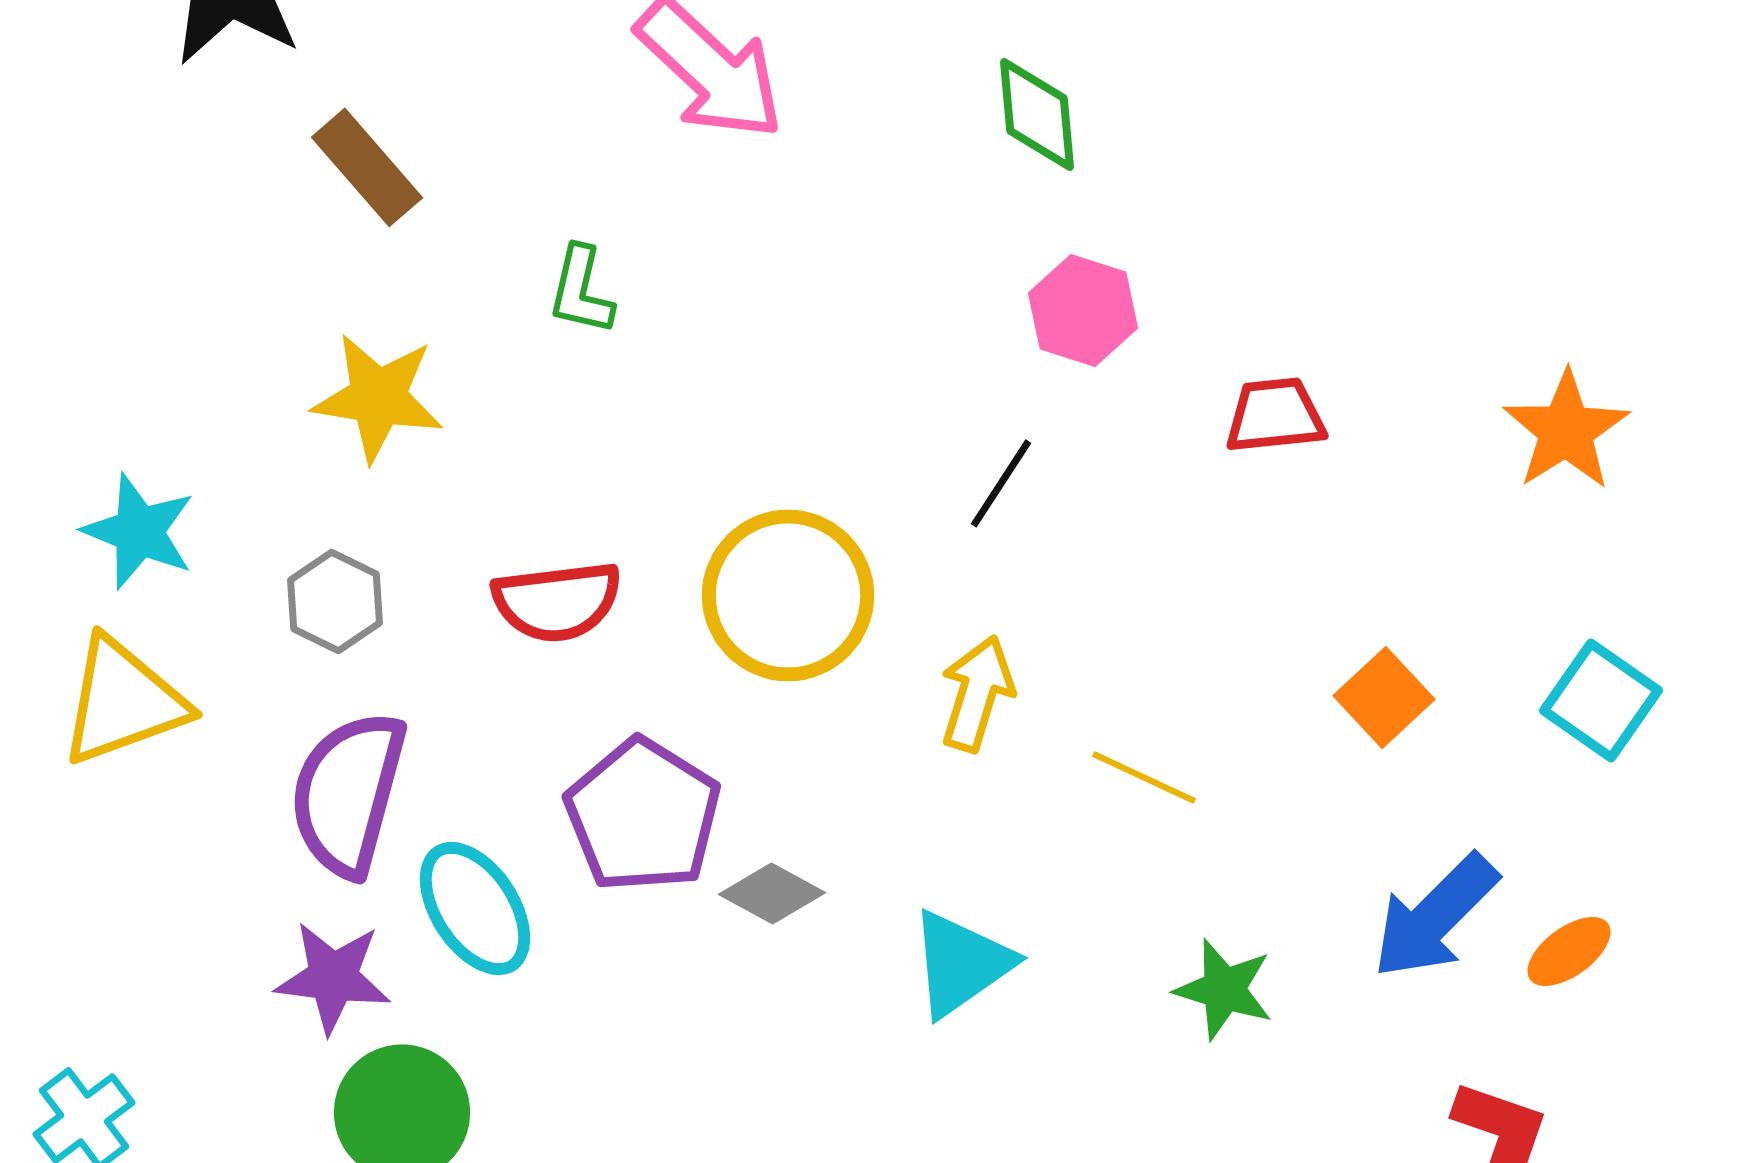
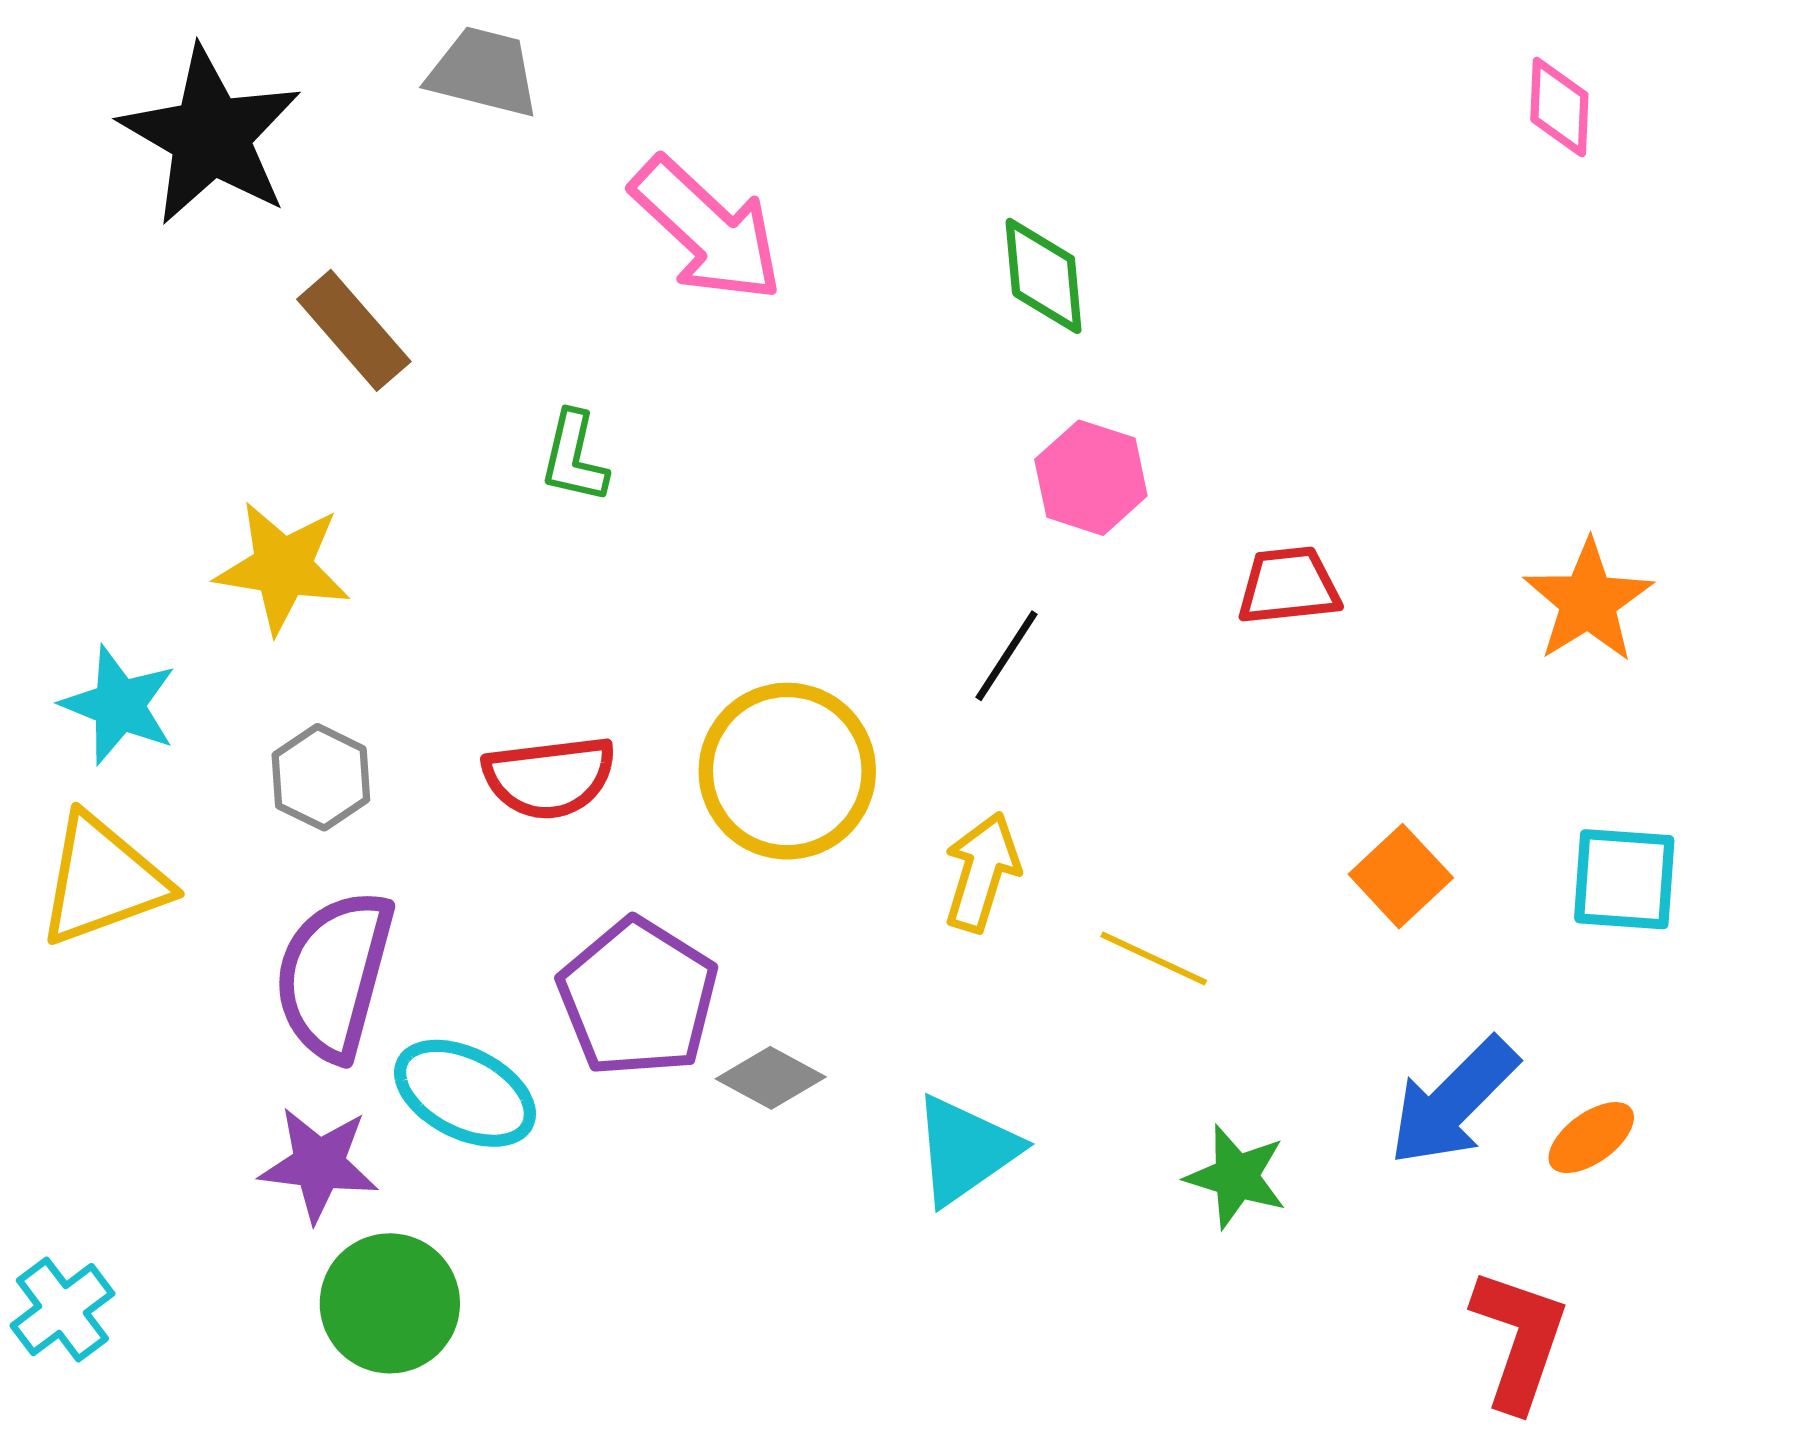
yellow star: (378, 397) -> (283, 567), moved
cyan square: (1601, 700) -> (1624, 879), turned -31
cyan ellipse: (475, 908) -> (465, 1093), turned -30

